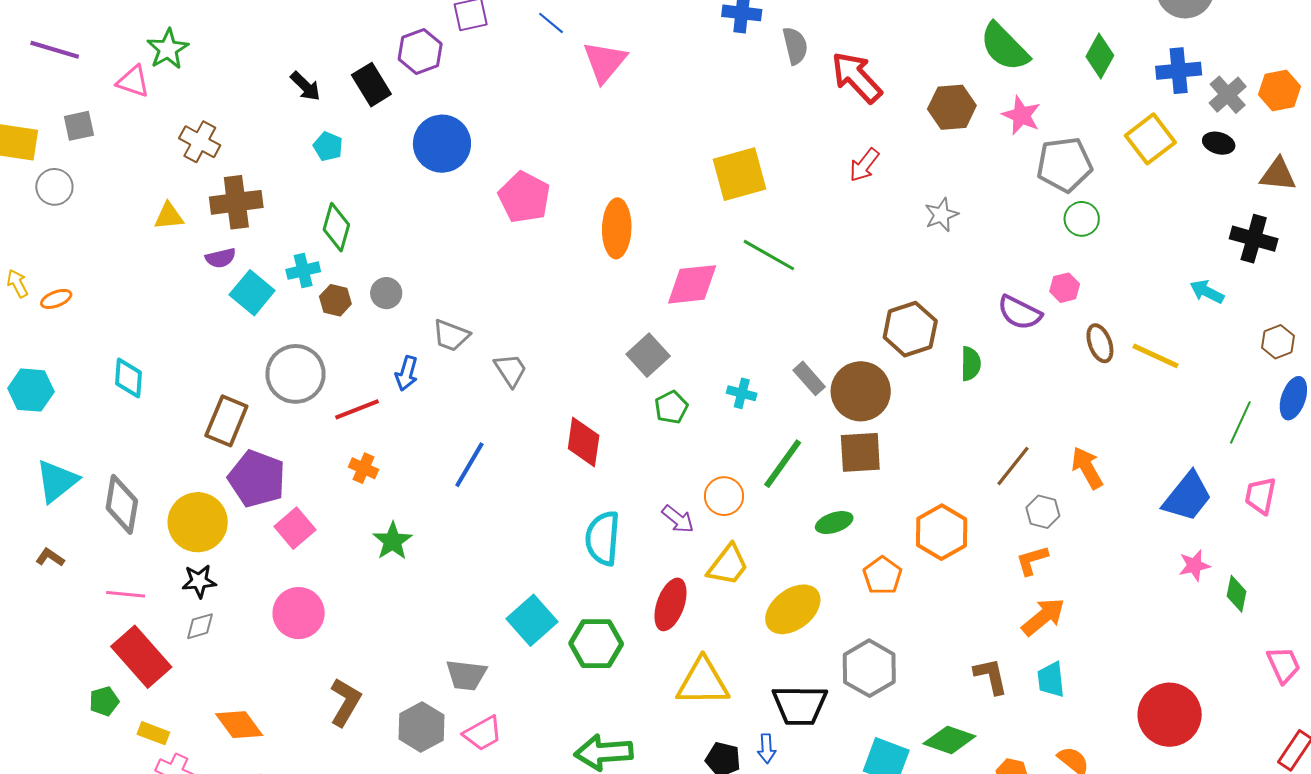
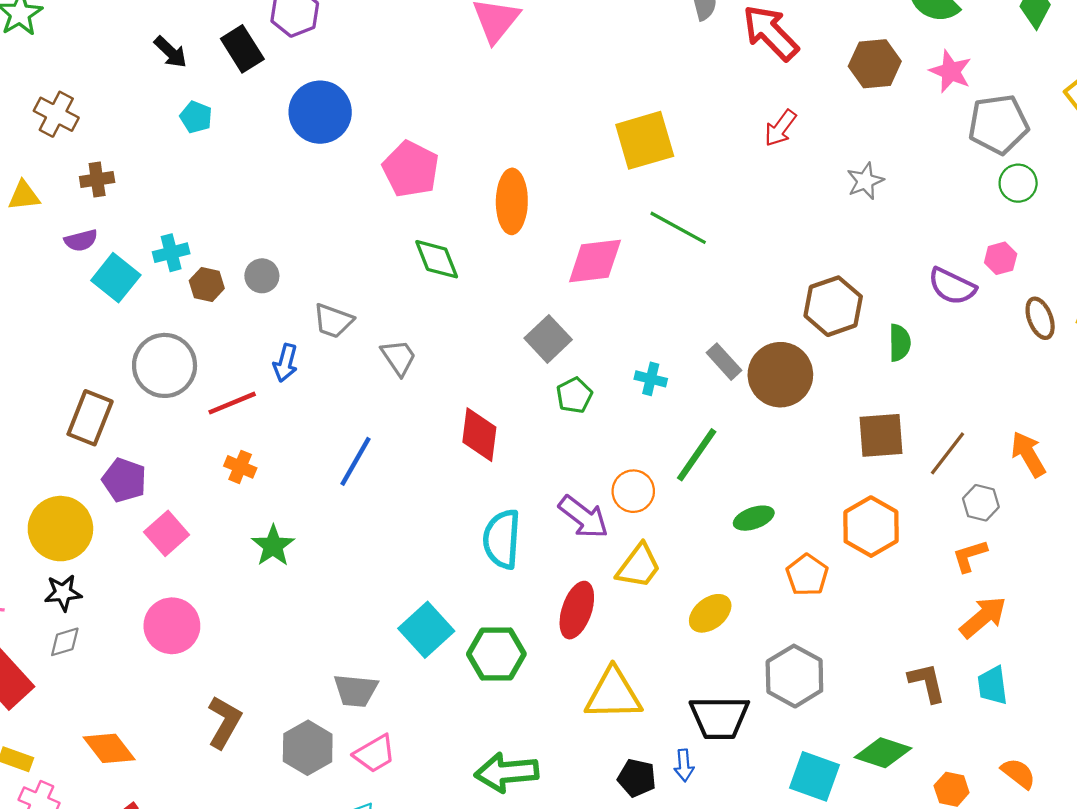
brown cross: (236, 202) -> (97, 180), size x0.6
green diamond: (336, 227) -> (437, 259), moved, turned -36
brown square: (860, 452) -> (881, 435), moved
purple pentagon: (257, 479) -> (124, 480), size x0.7
purple arrow: (678, 519) -> (583, 517), size x1.4
yellow ellipse: (793, 609) -> (710, 613), size x0.7

